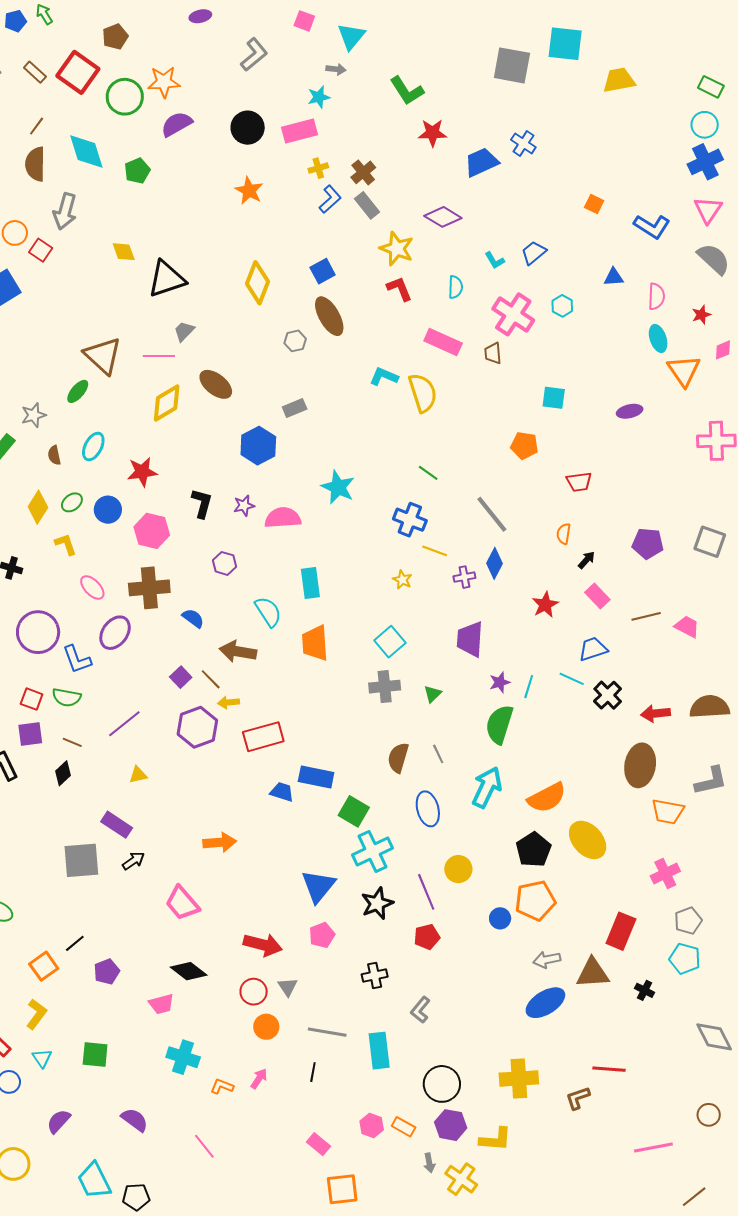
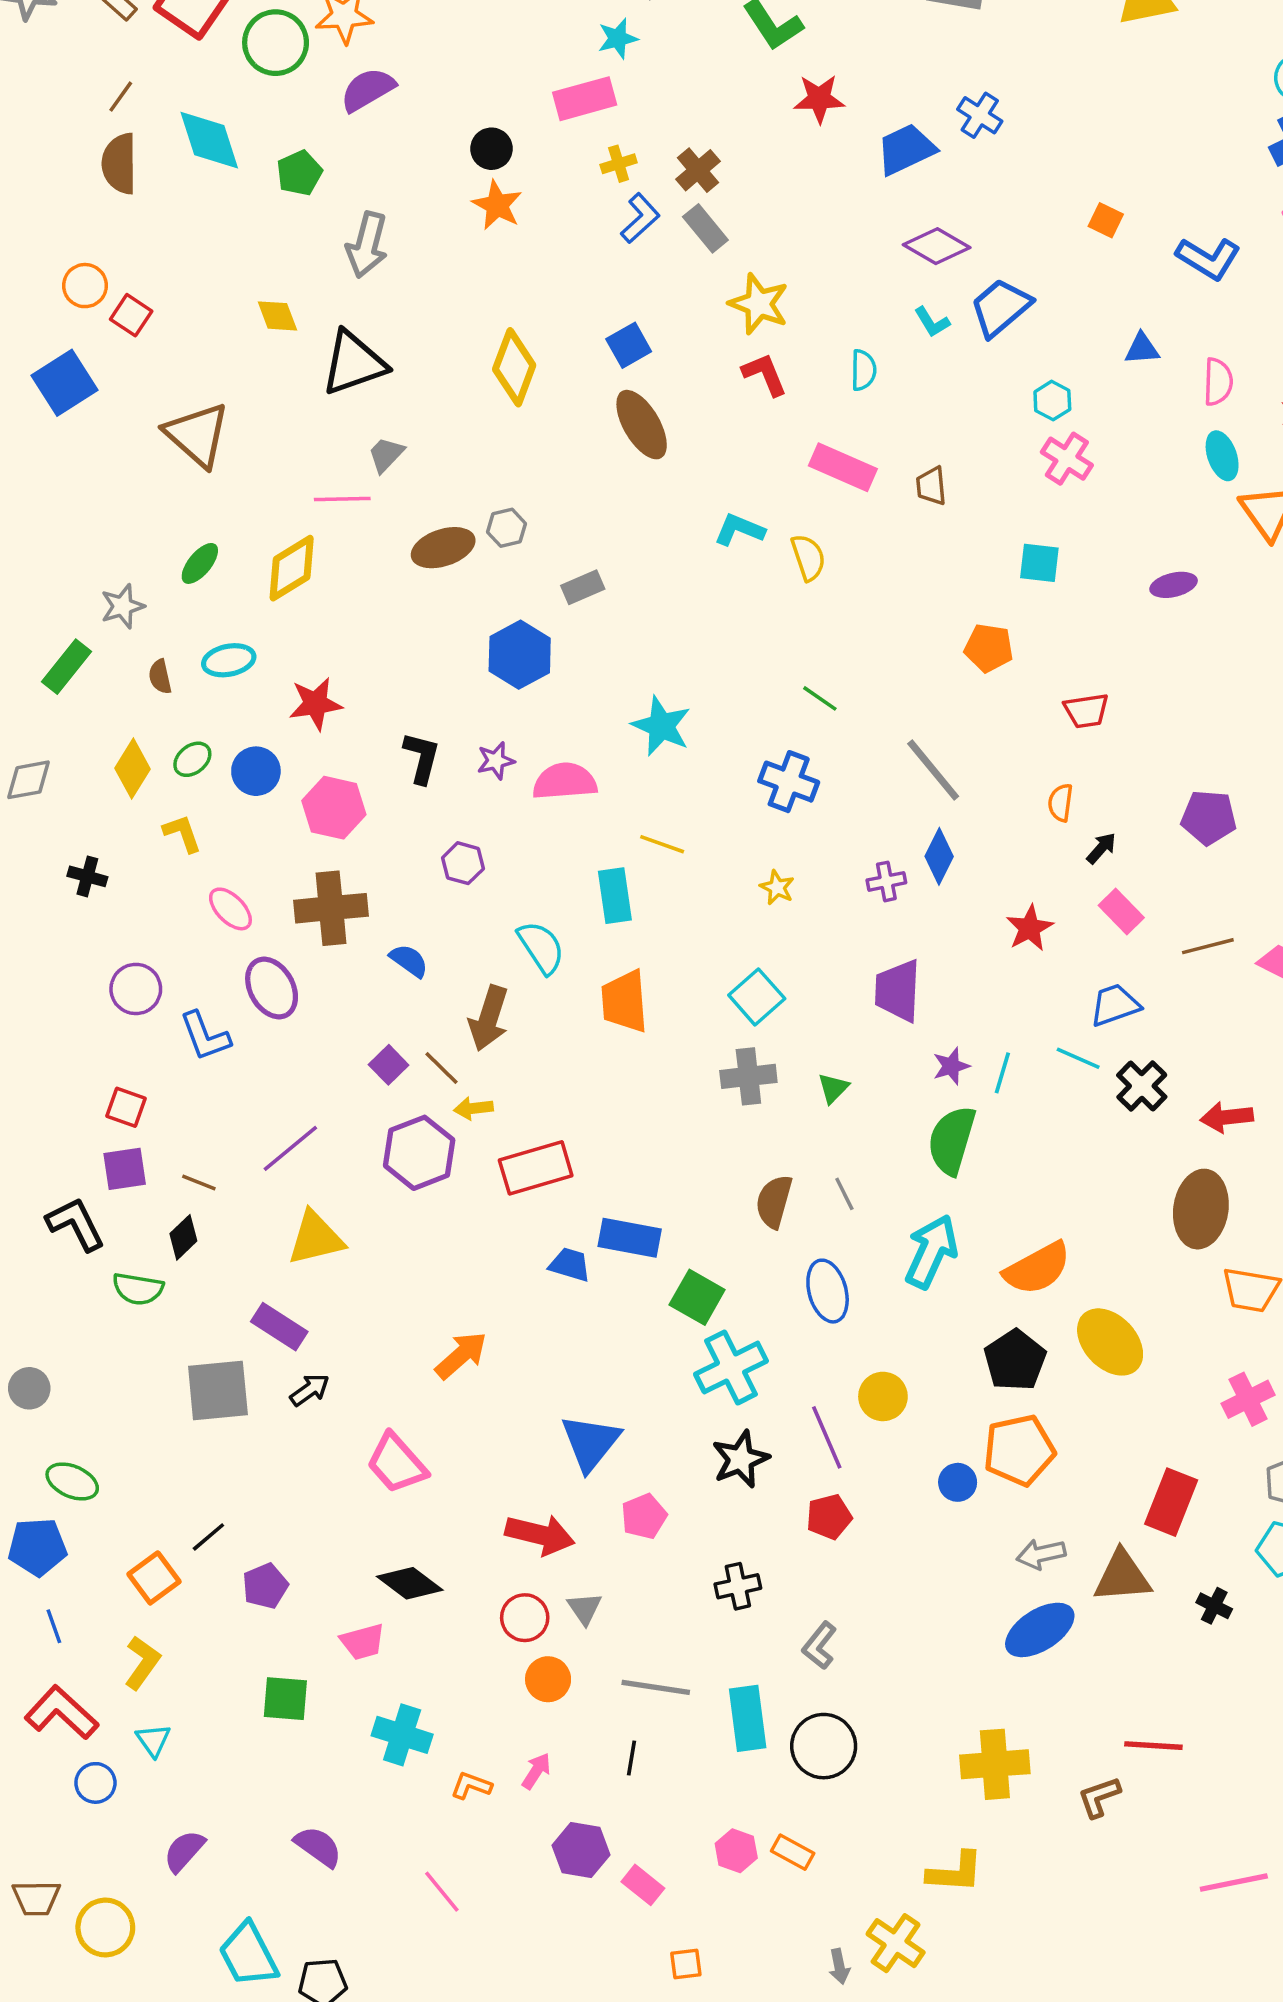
black circle: (248, 128) -> (491, 149), moved, size x0.7
gray arrow: (65, 211) -> (367, 245), moved
purple diamond: (443, 217) -> (937, 246), moved
blue trapezoid: (534, 253) -> (1001, 307), size x1.4
pink cross: (513, 314) -> (1067, 459), moved, size x0.7
gray hexagon: (295, 341) -> (506, 528), moved
brown triangle: (103, 356) -> (197, 435), moved
brown ellipse: (216, 384) -> (443, 548), turned -56
yellow semicircle: (423, 393) -> (808, 557), size x0.7
yellow diamond: (167, 403) -> (292, 568), moved
cyan ellipse: (93, 447) -> (229, 660), turned 52
yellow line: (435, 551) -> (662, 844), moved
purple circle: (38, 632) -> (136, 989), size x0.7
purple ellipse: (115, 633) -> (272, 988), turned -64
brown arrow: (238, 652) -> (489, 1018), turned -81
green semicircle: (67, 697) -> (138, 1289), moved
yellow triangle: (138, 775) -> (316, 1238), size x1.8
orange arrow: (220, 842) -> (461, 1355), turned -36
blue triangle: (318, 886) -> (590, 1443), moved
green square: (95, 1055) -> (285, 1699), moved
black circle: (442, 1084) -> (824, 1746), moved
purple hexagon: (451, 1125) -> (581, 1850), moved
gray arrow: (429, 1163) -> (839, 1966), moved
orange square: (342, 1189) -> (686, 1964), size x0.6

